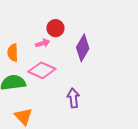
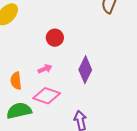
red circle: (55, 28) -> (55, 38), moved

